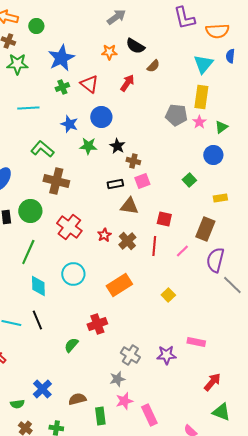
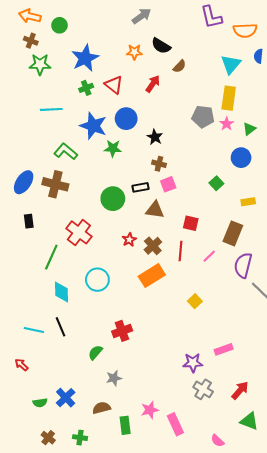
blue star: (69, 124) -> (93, 126), size x1.5
black star: (117, 146) -> (155, 137), moved
brown cross: (56, 181) -> (55, 184), moved
green circle: (30, 211) -> (113, 199), moved
red cross: (69, 227) -> (79, 232), moved
orange rectangle: (119, 285) -> (152, 276), moved
pink rectangle: (196, 342) -> (224, 349), turned -30
gray cross: (130, 355) -> (203, 389), moved
gray star: (117, 379) -> (114, 378), moved
green semicircle: (17, 404) -> (40, 403), moved

